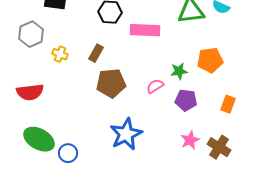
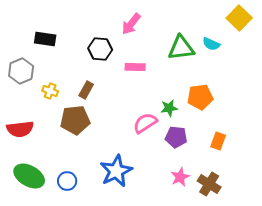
pink rectangle: (145, 30) -> (135, 67), size x0.7
brown pentagon: (111, 83) -> (75, 120), moved
pink semicircle: (155, 86) -> (145, 123), size x1.4
blue circle: (68, 153) -> (67, 181), moved

